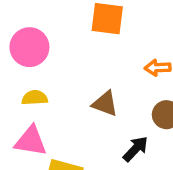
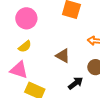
yellow semicircle: (35, 98) -> (25, 46), turned 136

